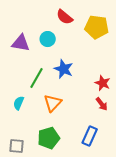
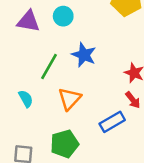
cyan semicircle: (19, 103) -> (26, 99), turned 128
blue rectangle: (90, 136) -> (112, 122), moved, turned 36

